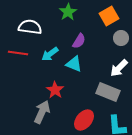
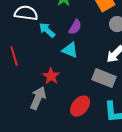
red line: (18, 53) -> (14, 56), moved, turned 66
cyan arrow: (50, 54) -> (47, 30), moved, turned 78

